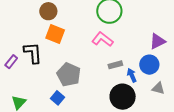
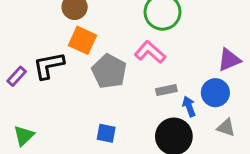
black L-shape: (33, 53) -> (49, 65), turned -100
gray pentagon: (69, 75) -> (109, 71), moved
blue square: (58, 98) -> (106, 133), moved, turned -32

